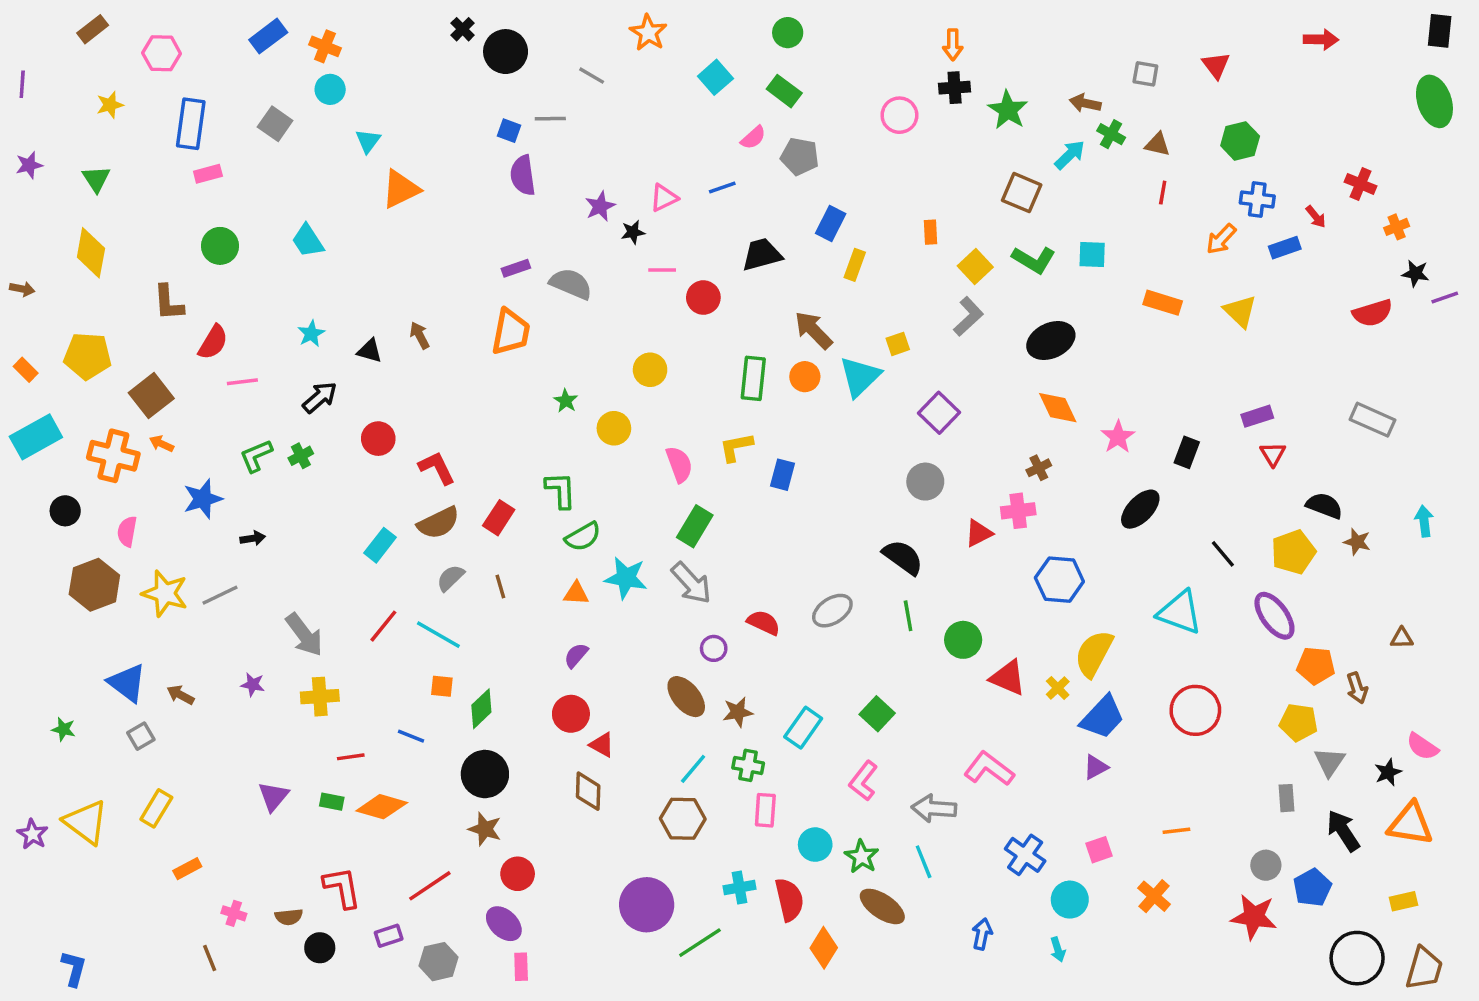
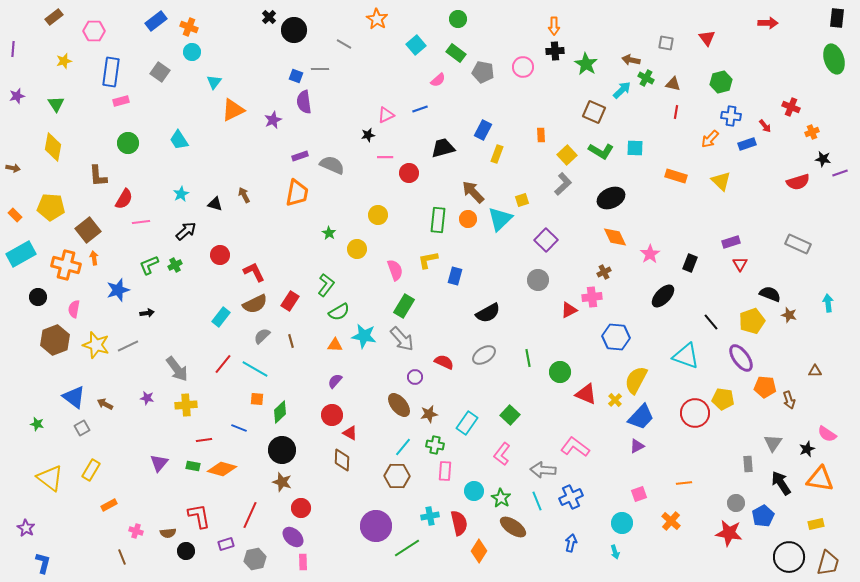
gray pentagon: (800, 156) -> (483, 72), moved
purple star: (600, 206) -> (273, 120), moved
orange arrow: (162, 444) -> (94, 258), turned 56
green L-shape: (561, 490) -> (326, 285), turned 40
black semicircle: (903, 557) -> (488, 313), moved, turned 115
yellow pentagon: (1299, 722) -> (723, 399), moved
purple star: (32, 834) -> (26, 528), moved
blue cross: (1025, 855) -> (571, 497), moved, turned 30
red line: (430, 886) -> (250, 515), turned -32

